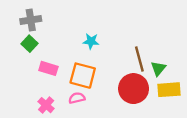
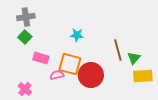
red circle: (134, 89) -> (91, 75), moved
pink semicircle: (77, 98) -> (57, 75), moved
pink cross: (46, 105) -> (25, 89), moved

